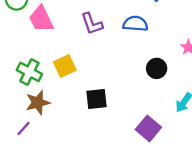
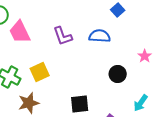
black square: (97, 99) -> (80, 104), moved
brown star: (38, 103) -> (29, 103), moved

